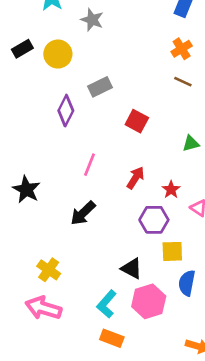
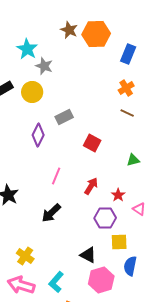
gray star: (92, 20) -> (44, 66), moved
cyan L-shape: (107, 304) -> (56, 282), moved

